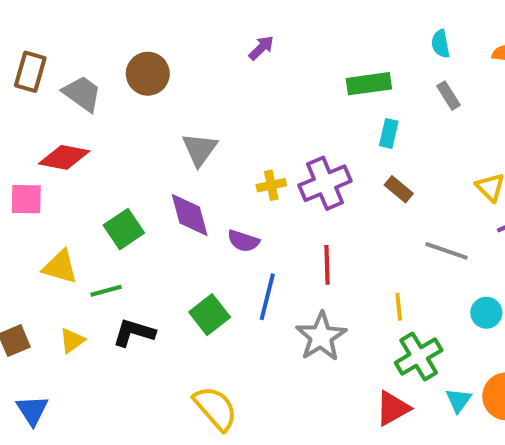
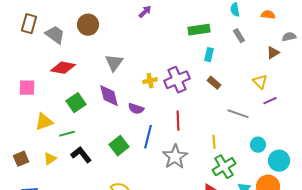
red diamond: (64, 157) -> (63, 68), moved
yellow triangle: (60, 267) -> (44, 122), turned -36
black L-shape: (134, 333) -> (81, 155), turned 35

